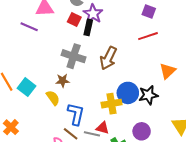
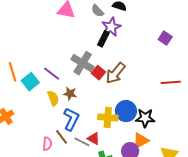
red square: (74, 20) -> (98, 73), moved
purple line: (29, 27) -> (52, 74), moved
red line: (148, 36) -> (171, 82), moved
orange triangle: (168, 71) -> (141, 141), moved
brown star: (63, 81) -> (70, 94), moved

